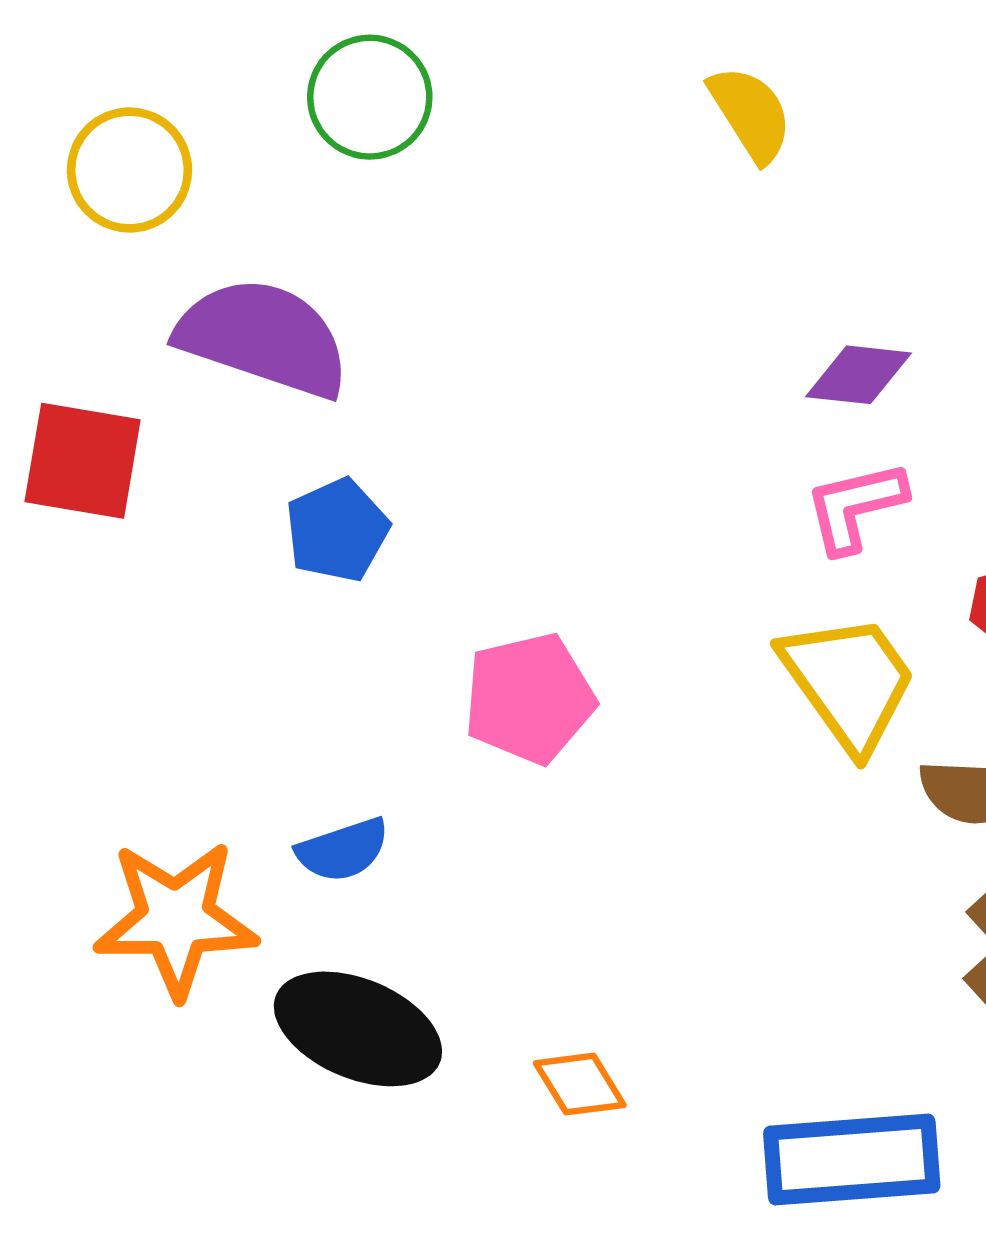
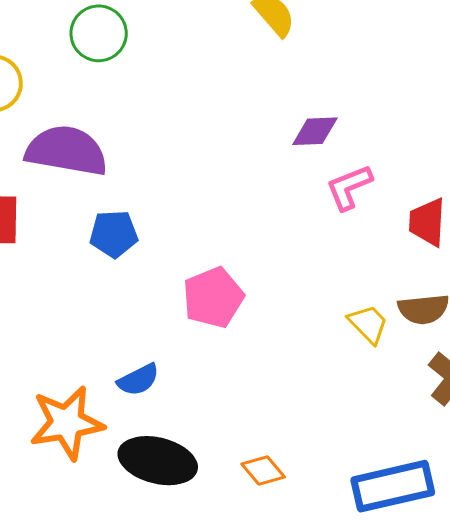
purple diamond: (859, 375) -> (315, 131), moved
blue pentagon: (337, 530) -> (114, 234), turned 30
yellow trapezoid: (849, 682) -> (368, 324), moved, size x0.6

